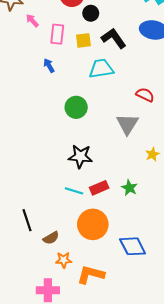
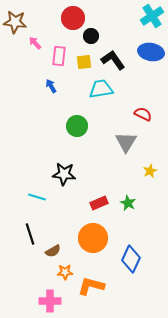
black star: (80, 156) -> (64, 174), moved
cyan line: (74, 191) -> (37, 197), moved
blue diamond: (133, 246) -> (131, 259), turned 52

